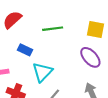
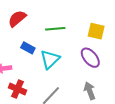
cyan triangle: (42, 72) -> (50, 59), moved

